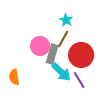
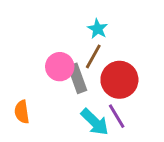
gray rectangle: (52, 54) -> (77, 78), turned -36
cyan arrow: (61, 72) -> (95, 122), moved

